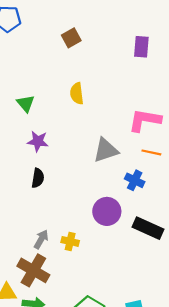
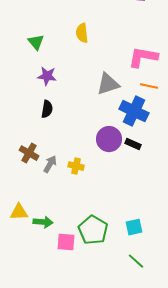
blue cross: (135, 180) -> (134, 111), size x1.6
black rectangle: (148, 228) -> (133, 144), moved, size x0.6
brown cross: (33, 270) -> (29, 153), moved, size x0.7

